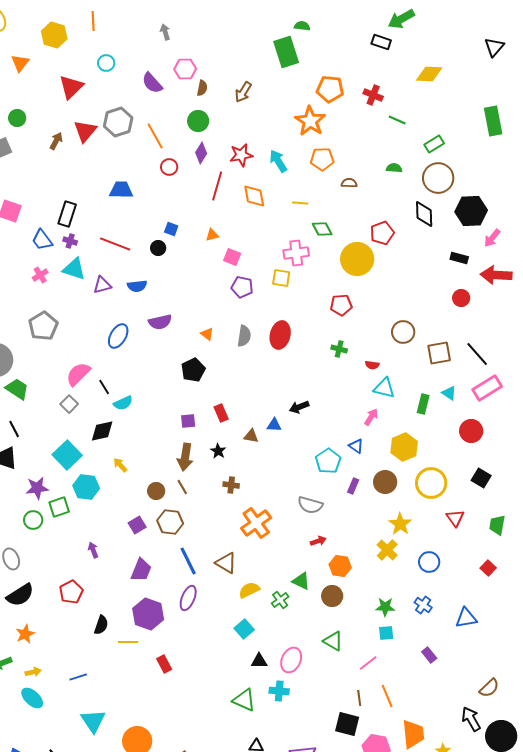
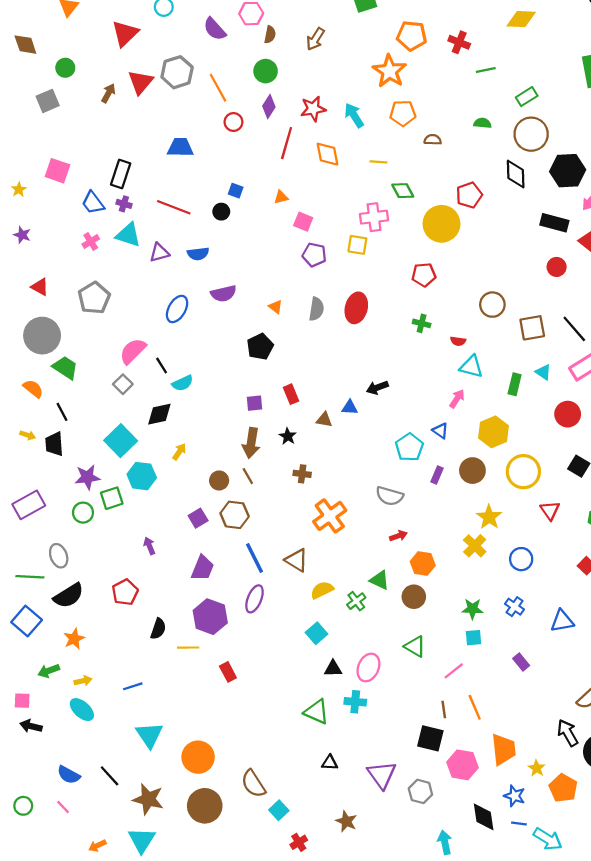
green line: (397, 120) -> (486, 70), turned -36
black rectangle: (459, 258) -> (554, 223), size x1.4
yellow arrow: (120, 465) -> (179, 452), turned 77

